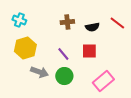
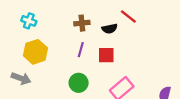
red line: (117, 23) -> (128, 16), moved
purple line: (63, 54) -> (81, 50), moved, turned 56
gray arrow: (39, 72) -> (21, 78), moved

